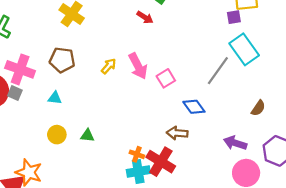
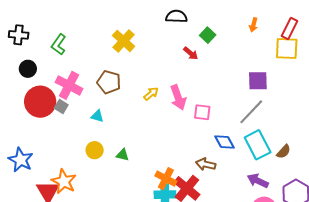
purple square: (234, 17) -> (258, 81), moved, size x1.5
cyan rectangle: (244, 49) -> (258, 145), moved
pink square: (166, 78) -> (202, 112), turned 30
orange cross: (137, 154) -> (166, 179), size x1.5

